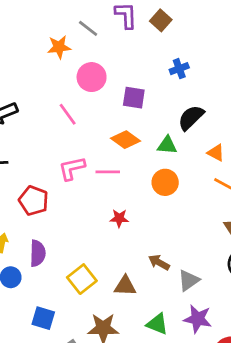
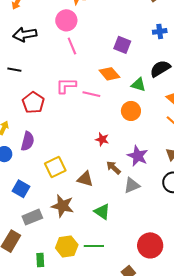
pink circle: (92, 77) -> (66, 20), moved
red star: (119, 218) -> (102, 139), moved
purple star: (198, 319) -> (138, 156), moved

